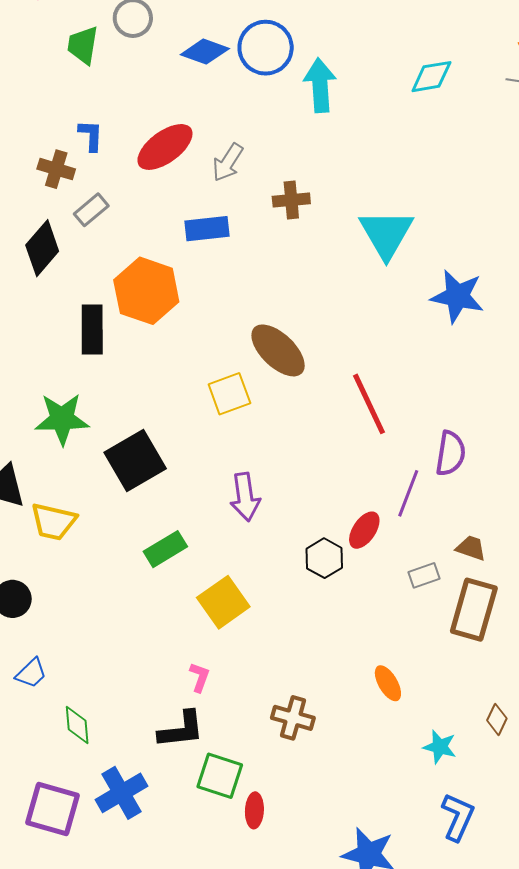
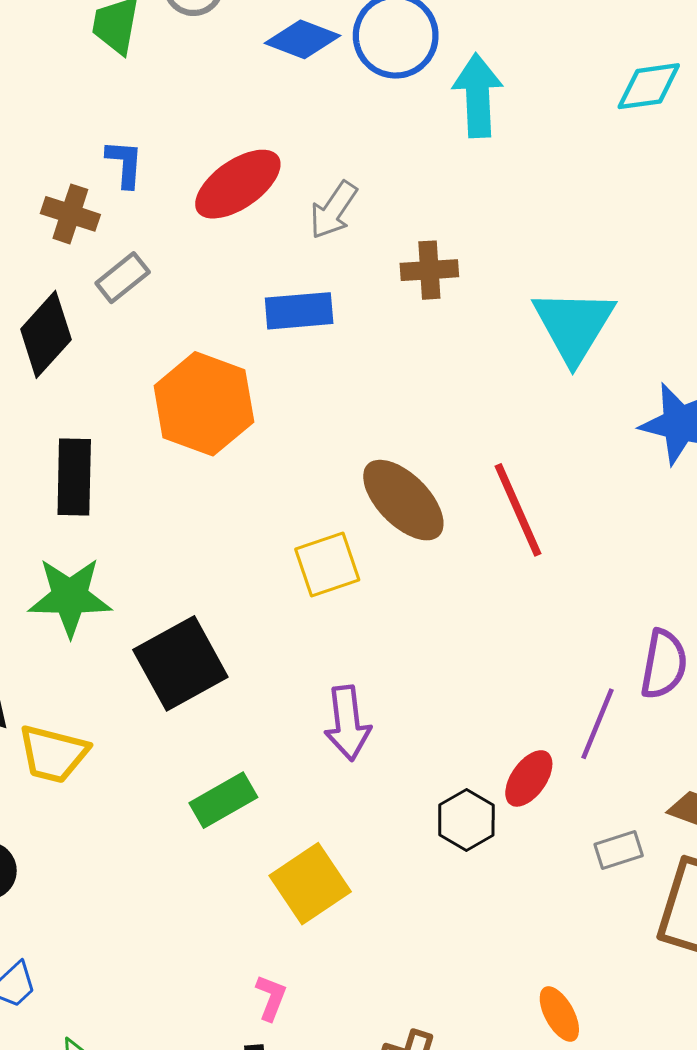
black rectangle: (92, 330) -> (74, 477), moved
red line: (369, 404) -> (518, 510), moved

